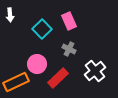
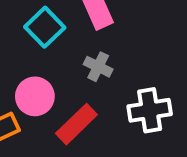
white cross: (95, 71) -> (150, 110), turned 30

